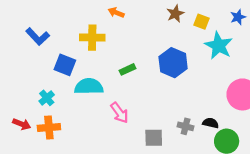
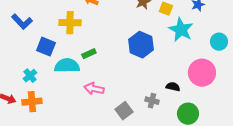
green rectangle: (128, 69) -> (89, 54), moved
pink arrow: (120, 113) -> (94, 89), turned 138
black semicircle: (211, 123) -> (173, 87), moved
gray square: (154, 138) -> (124, 111), turned -36

